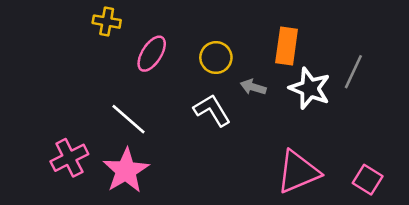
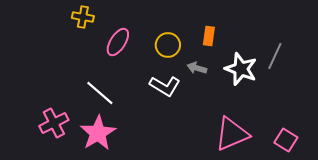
orange rectangle: (287, 46) -> (209, 36), moved, size x0.7
white L-shape: (212, 110) -> (165, 86), turned 152

